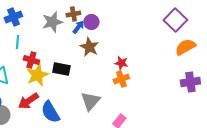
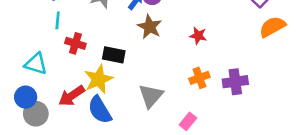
red star: (121, 63) -> (198, 36), moved
yellow star: (37, 75) -> (98, 79), moved
orange cross: (121, 79) -> (199, 78), moved
purple cross: (190, 82) -> (235, 82), moved

